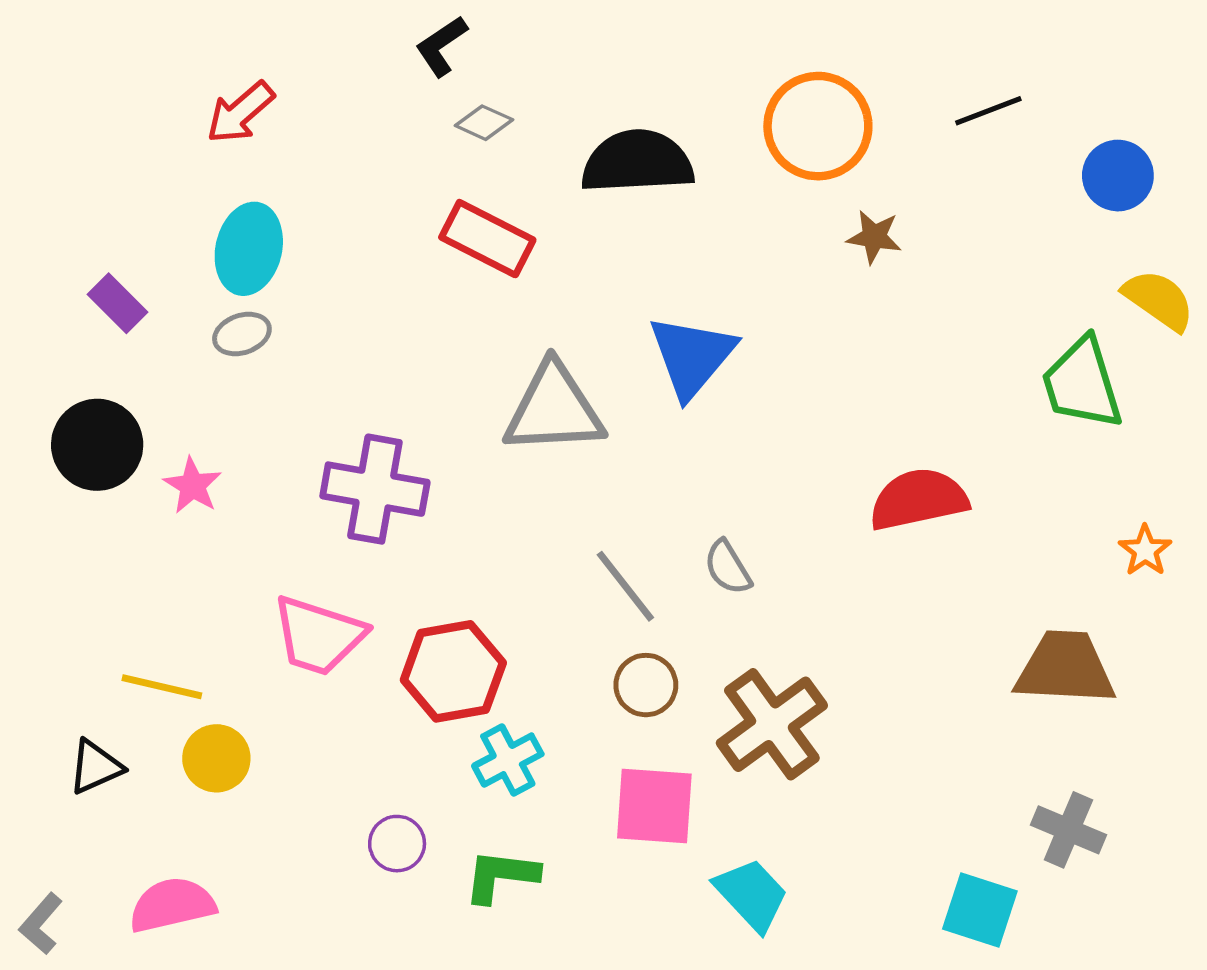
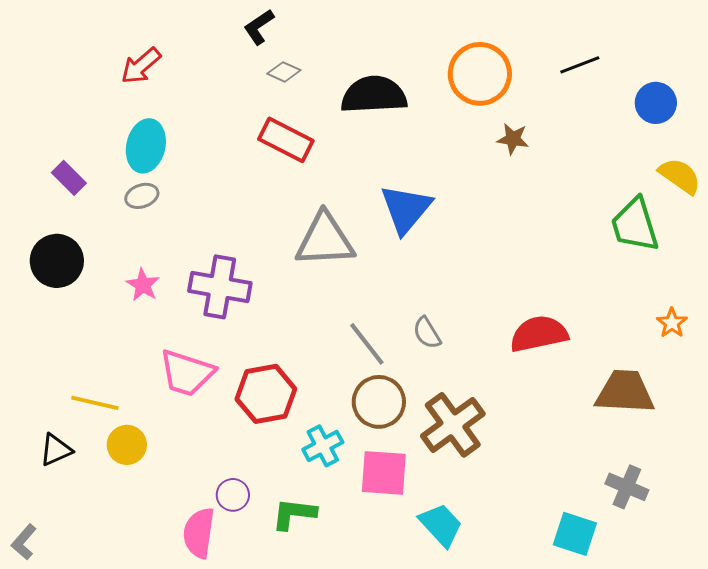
pink star: (193, 486) -> (143, 285), moved
red semicircle: (919, 499) -> (539, 334), moved
brown circle: (646, 685) -> (379, 402), size x1.4
cyan cross: (508, 760) -> (323, 446), moved
pink semicircle: (172, 905) -> (199, 533), moved, turned -69

